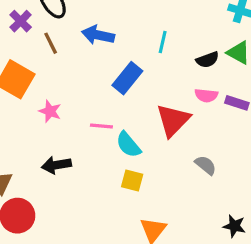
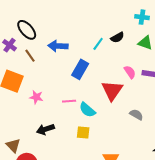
cyan line: (163, 42) -> (98, 44), turned 32
black semicircle: (207, 60) -> (117, 37), moved
pink semicircle: (206, 95) -> (130, 72), turned -120
yellow square: (132, 180) -> (83, 133), moved

